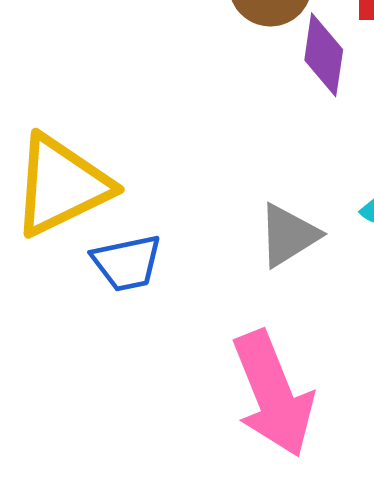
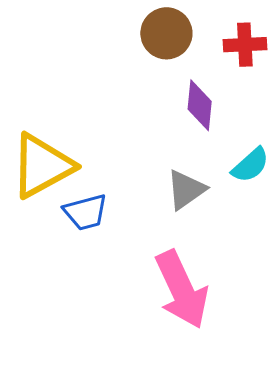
purple diamond: (324, 55) -> (200, 105), moved

